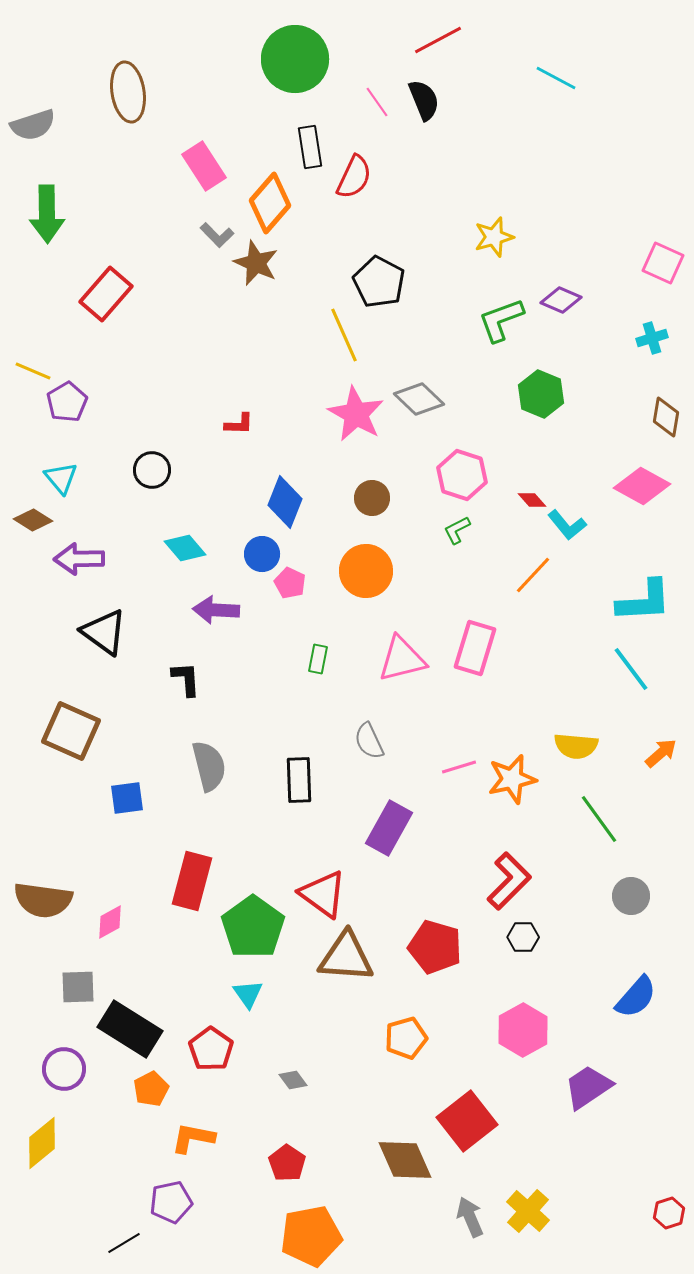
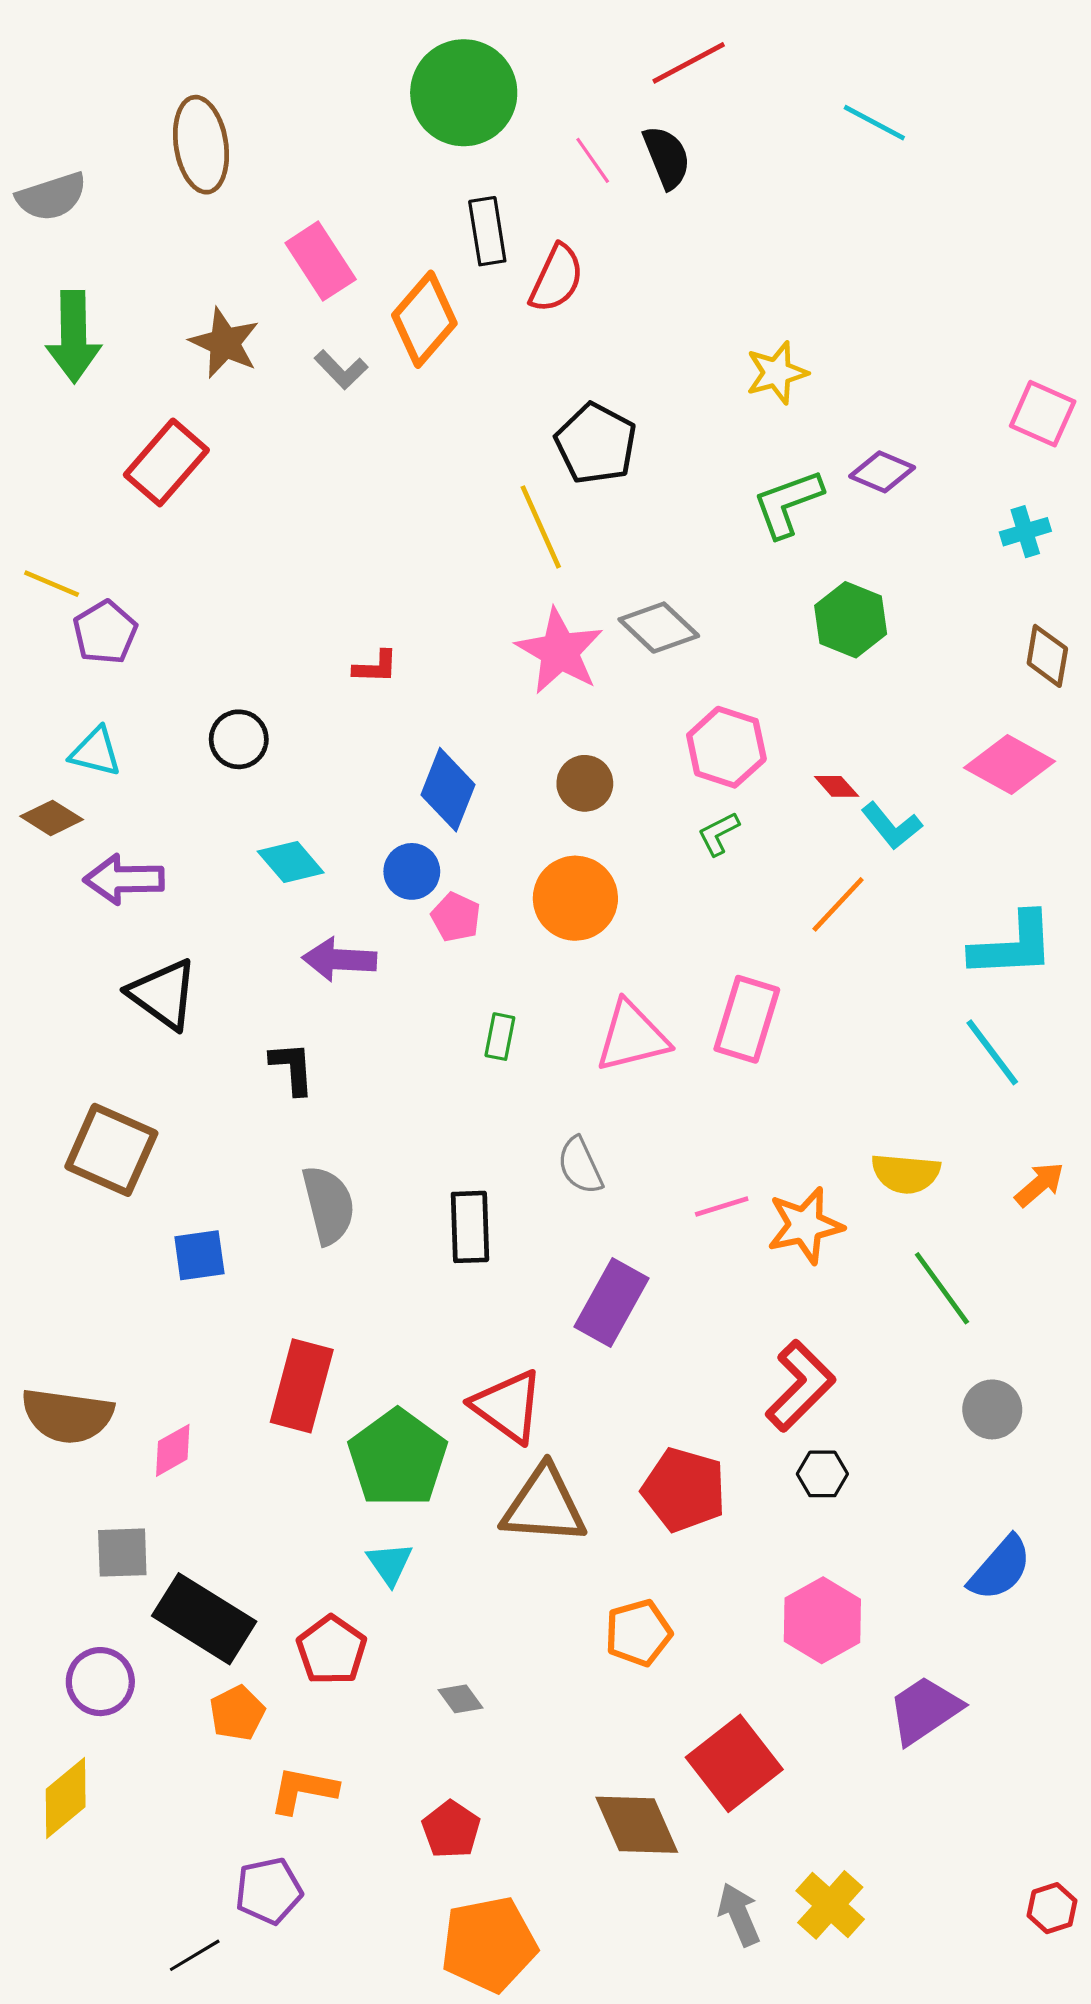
brown star: (256, 263) -> (225, 343), moved
cyan triangle: (61, 478) -> (96, 752), turned -36

